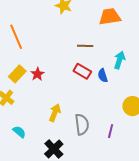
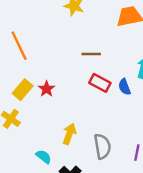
brown line: (85, 46) -> (91, 54), moved
cyan semicircle: (19, 132) -> (44, 157), moved

